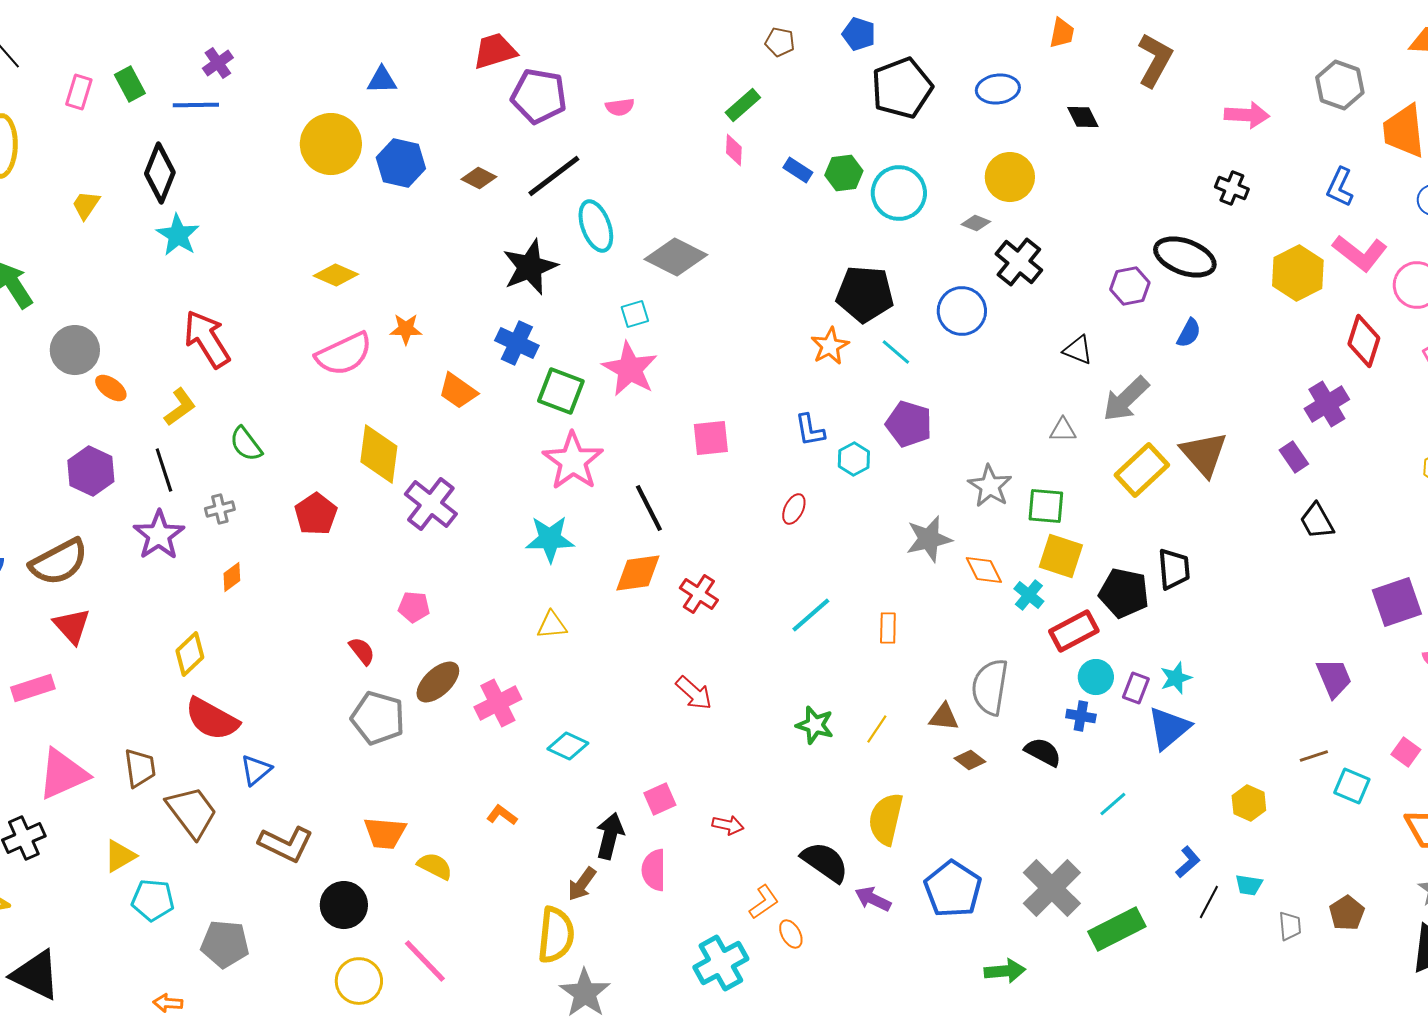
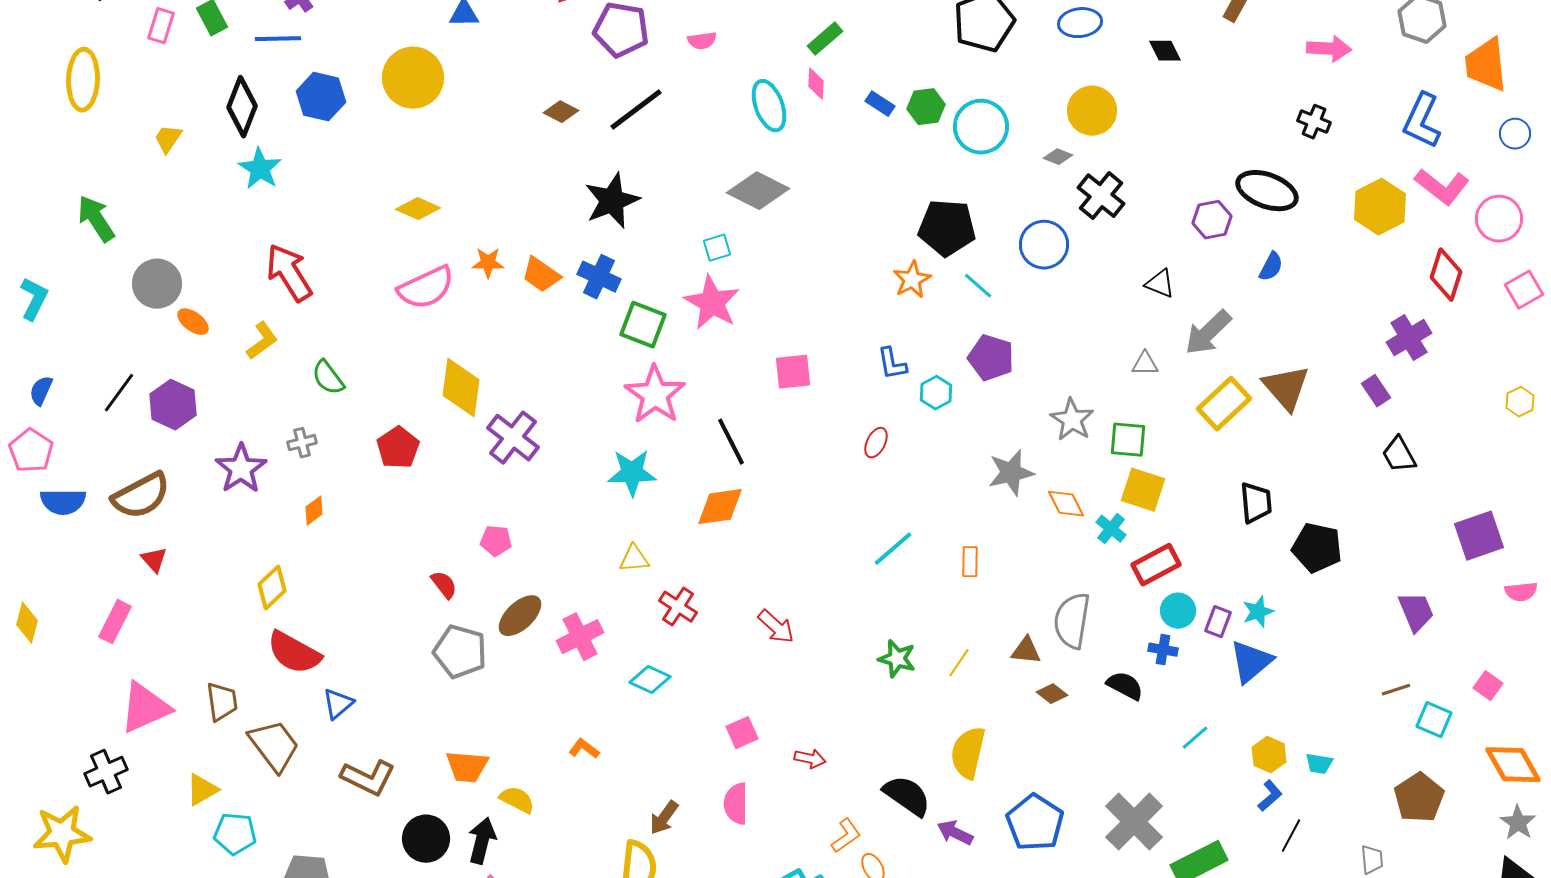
blue hexagon: (401, 163) -> (321, 97), moved
blue L-shape: (1340, 187) -> (1422, 121), size x1.4
cyan ellipse: (596, 226) -> (769, 106), moved
orange trapezoid: (458, 391) -> (541, 275), moved
black line: (164, 470) -> (119, 393), moved, turned 54
black pentagon: (1124, 593) -> (1317, 548), moved
red cross: (699, 594) -> (678, 607), moved
red triangle: (72, 626) -> (154, 560), size x0.7
pink rectangle: (33, 688) -> (115, 622), turned -45
yellow hexagon: (1249, 803) -> (1269, 755), moved
black arrow: (610, 836) -> (482, 841), moved
cyan trapezoid: (1249, 885) -> (1319, 764), moved
brown pentagon: (1347, 913) -> (1419, 798), moved, size x1.4

